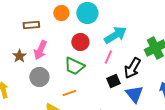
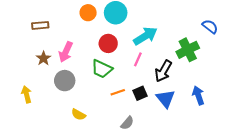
brown rectangle: (31, 25) -> (40, 25), moved
black square: (113, 81) -> (140, 93), moved
orange line: (69, 93) -> (118, 92), moved

